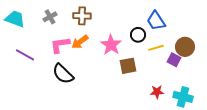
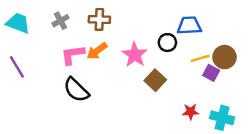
blue trapezoid: (156, 21) -> (189, 26), turned 120
yellow line: (156, 48) -> (200, 58), moved
purple line: (25, 55) -> (17, 67), moved, turned 30
brown square: (128, 66) -> (155, 80), turned -36

